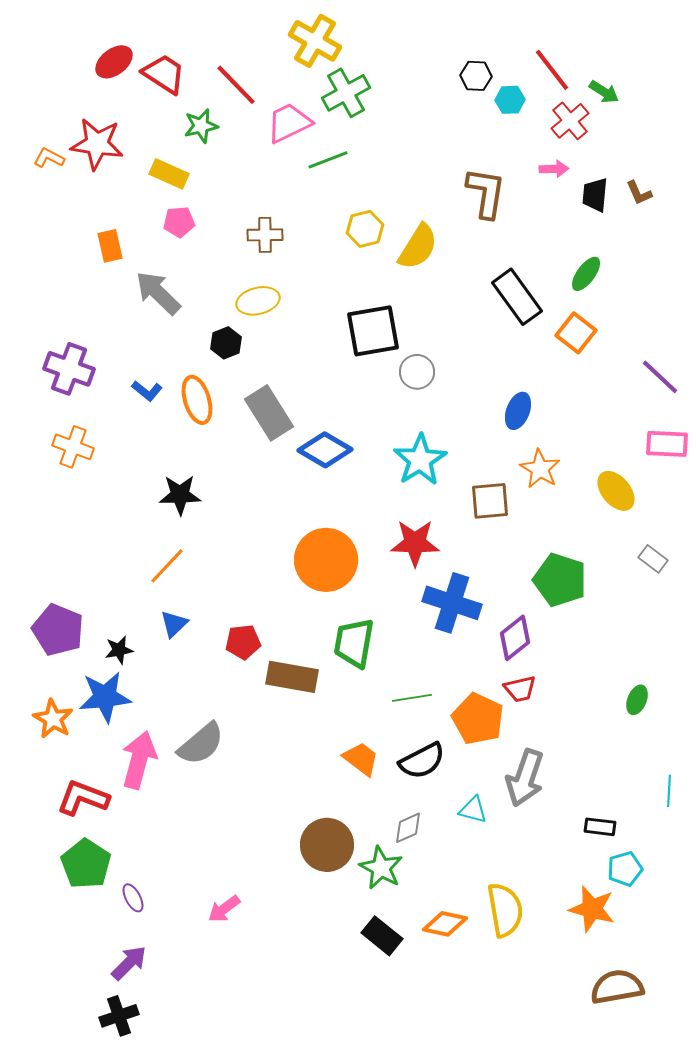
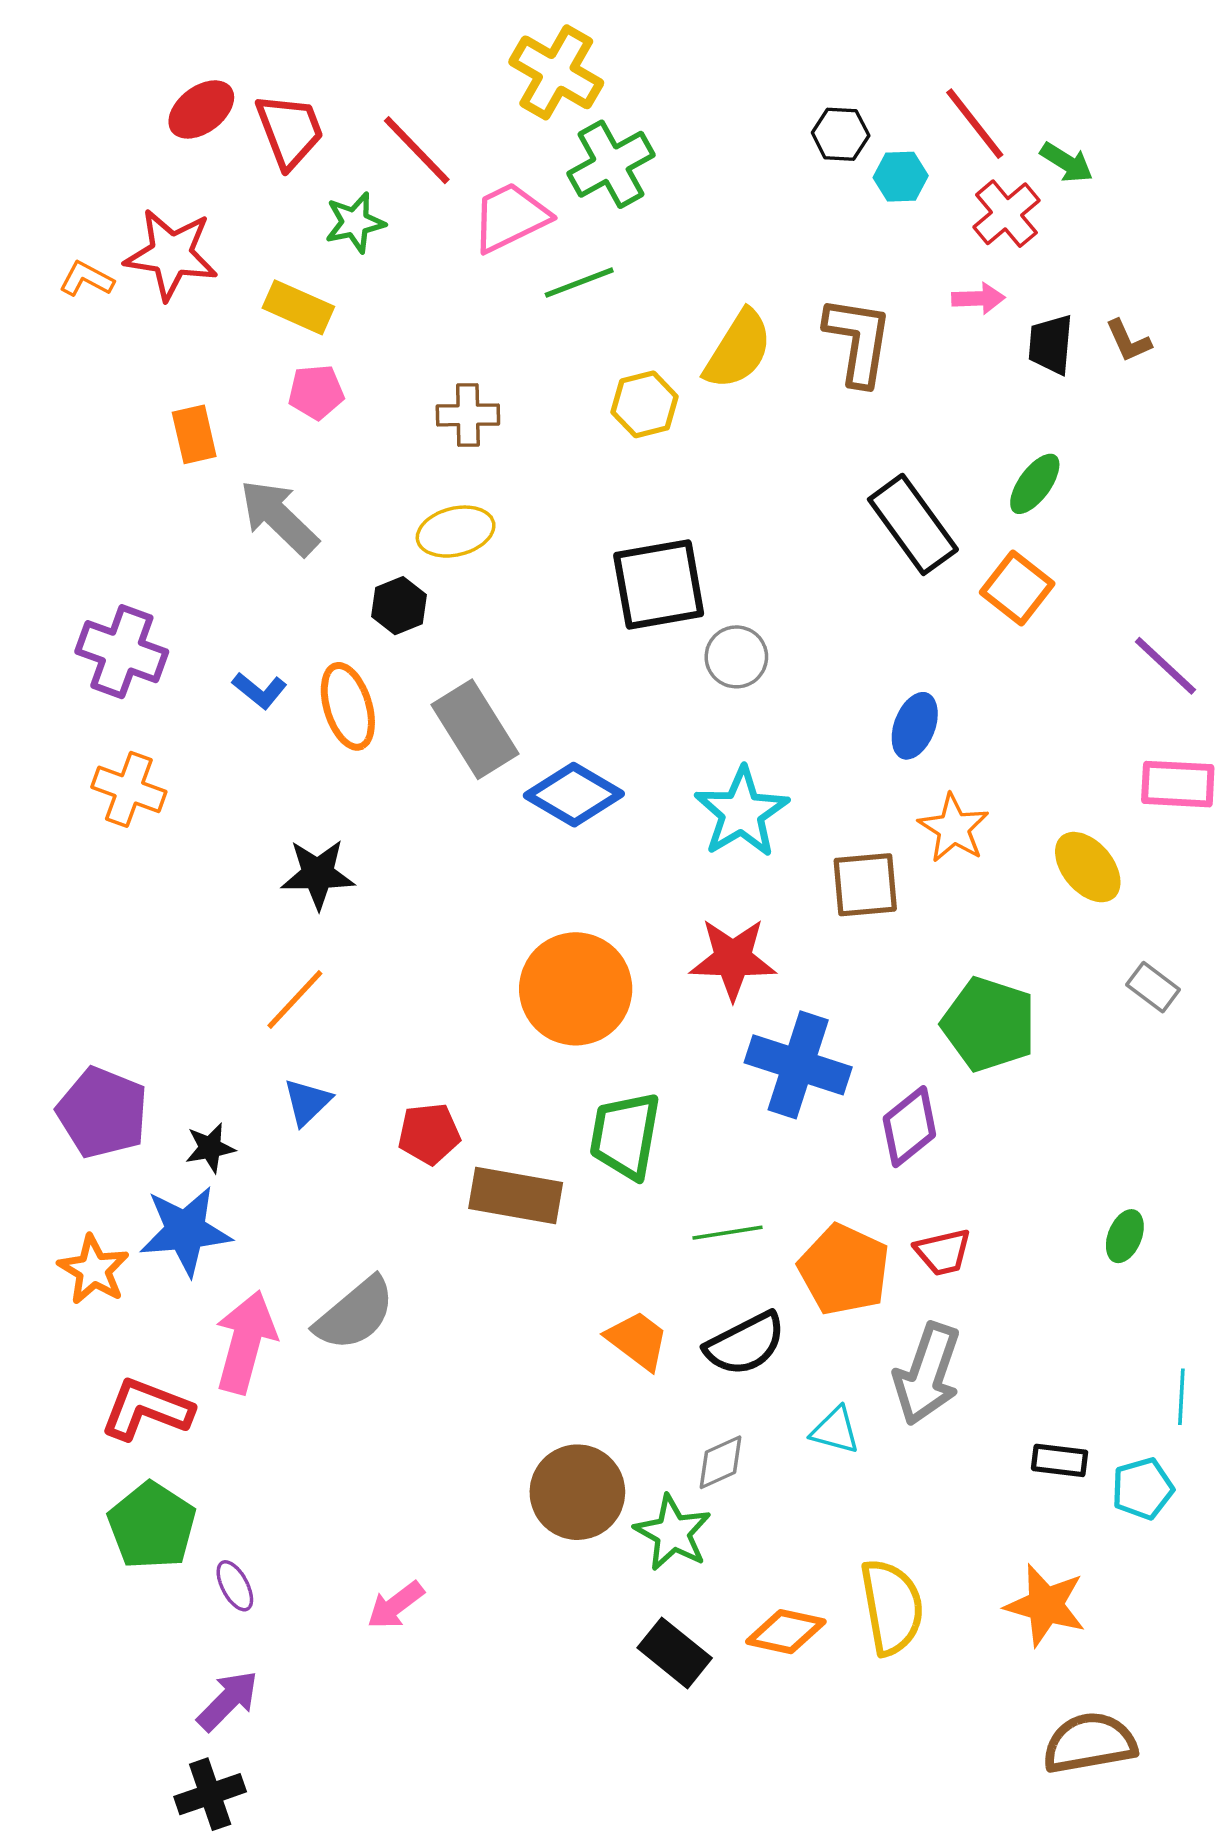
red trapezoid: (164, 74) -> (290, 131), turned 36
yellow semicircle: (418, 247) -> (738, 350), moved
red trapezoid: (520, 689) -> (943, 1252), moved
cyan pentagon: (625, 869) -> (1143, 1489), moved

